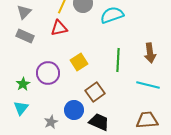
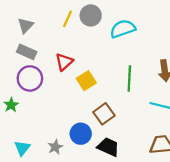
red triangle: (59, 28) -> (64, 62), moved, turned -30
purple circle: (48, 73) -> (30, 78), moved
green star: (23, 84) -> (11, 105), moved
cyan triangle: (21, 108) -> (22, 148), moved

